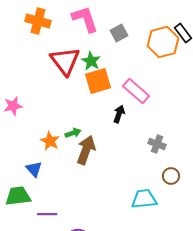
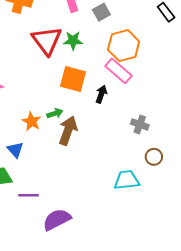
orange hexagon: (163, 42) -> (124, 46), moved
green star: (91, 61) -> (73, 41), turned -30
orange square: (98, 81) -> (73, 79), moved, turned 32

